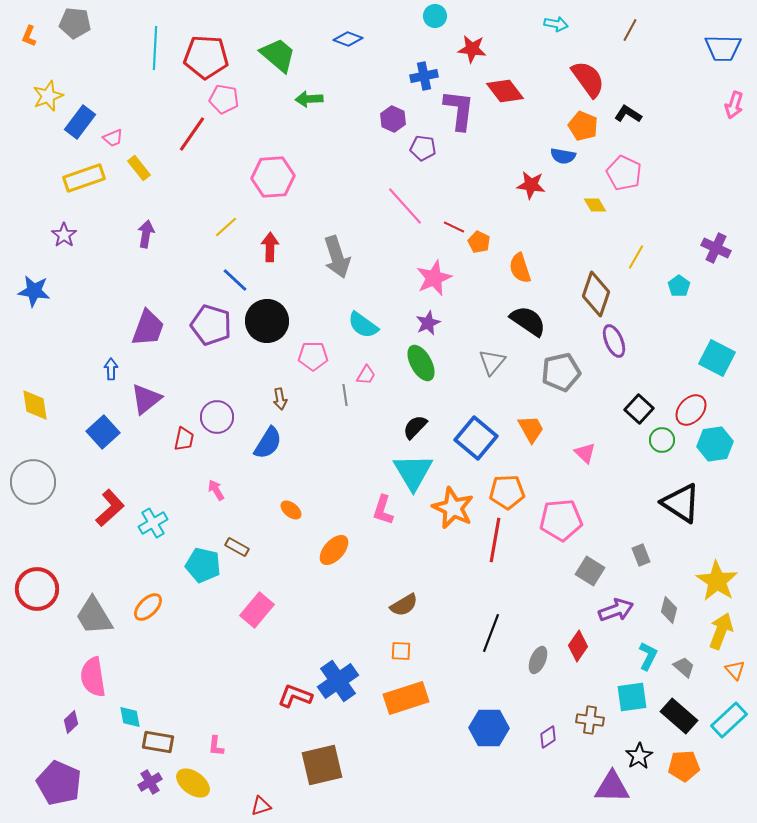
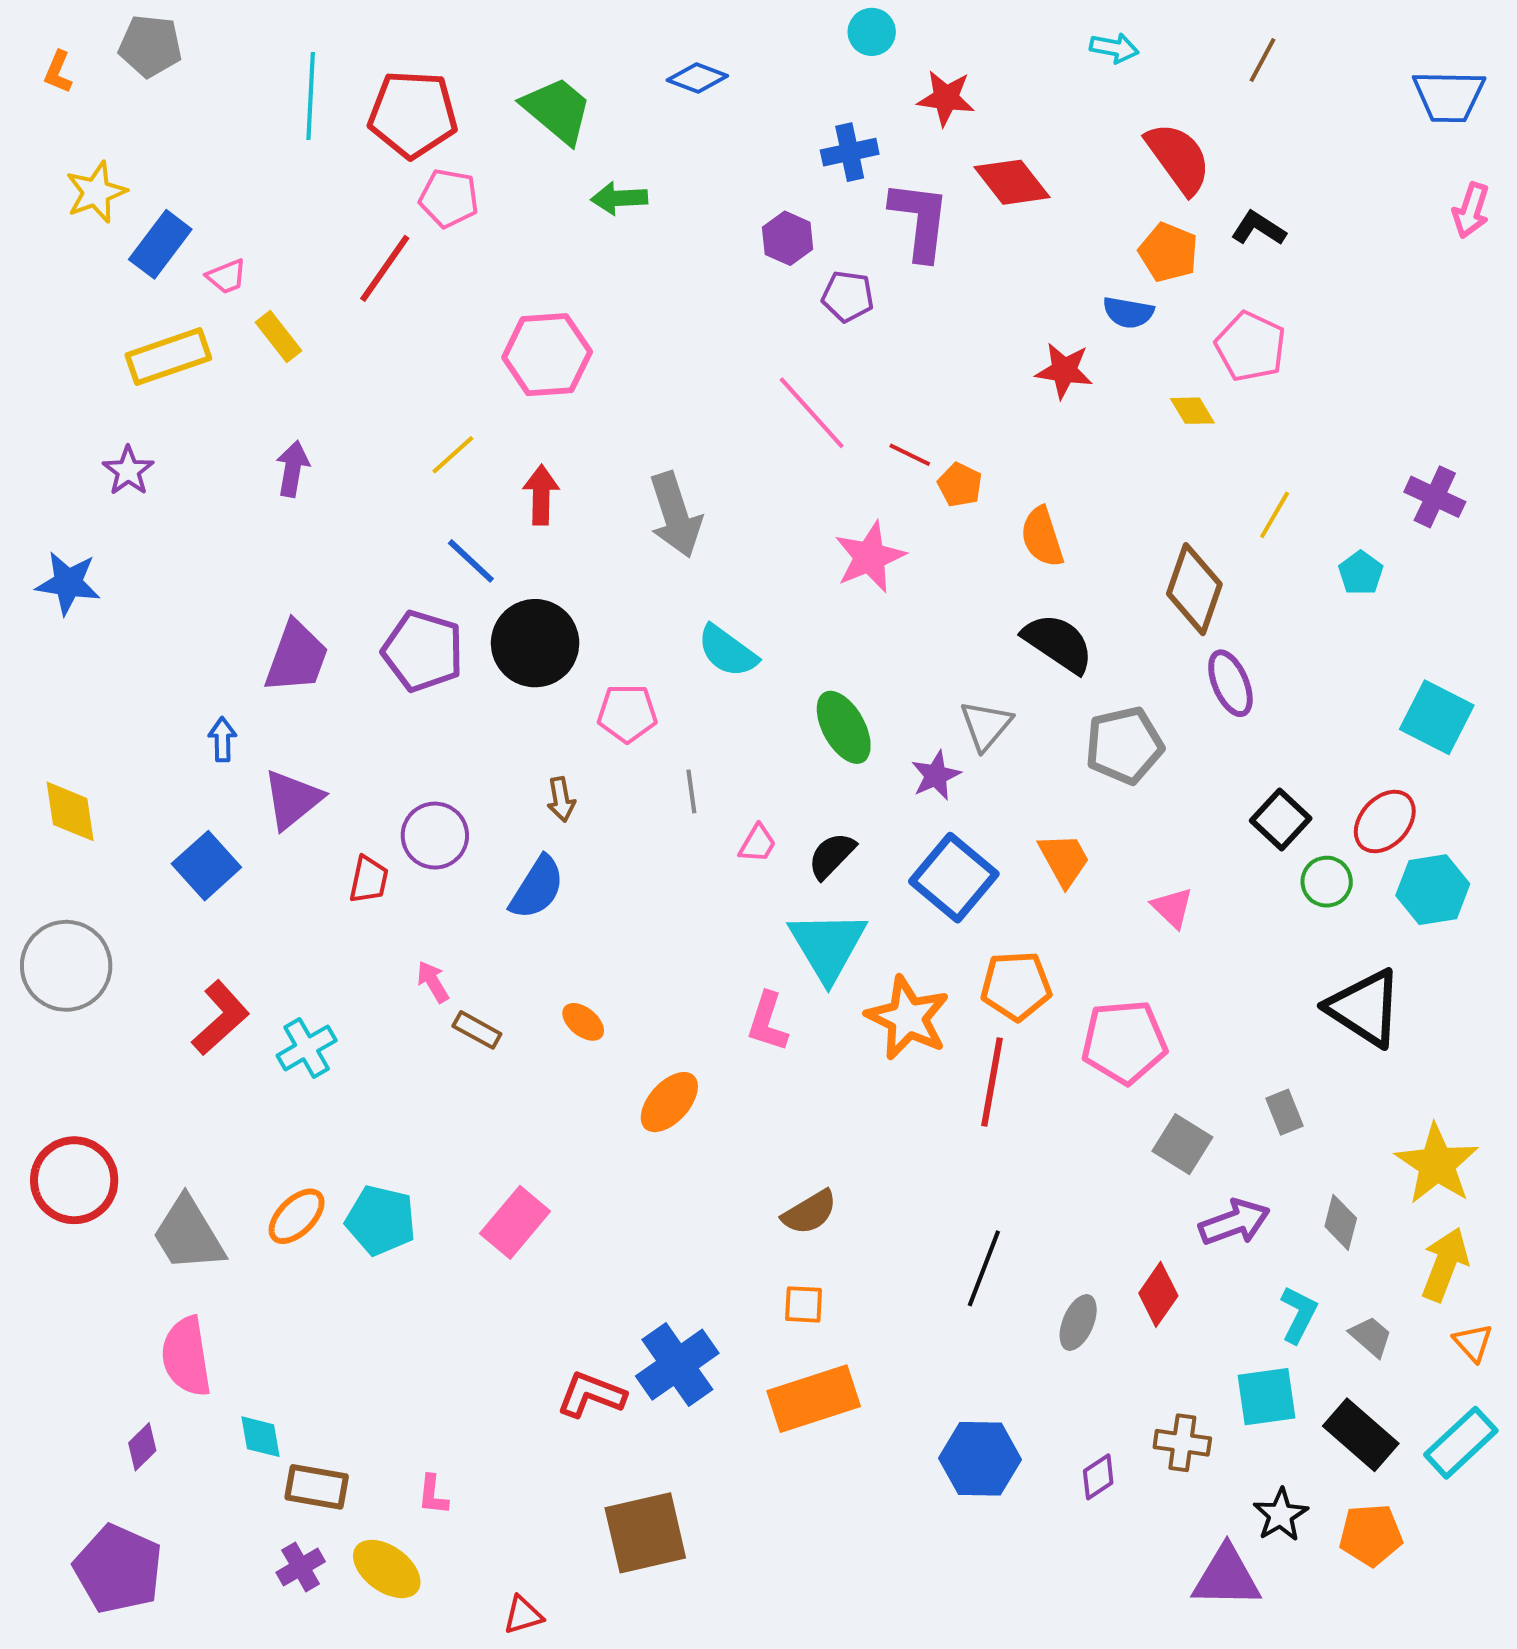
purple star: (428, 323) -> (936, 775), moved
pink trapezoid: (366, 375) -> (757, 844), moved
brown rectangle: (237, 547) -> (477, 1030), moved
cyan pentagon: (203, 565) -> (381, 1220), moved

